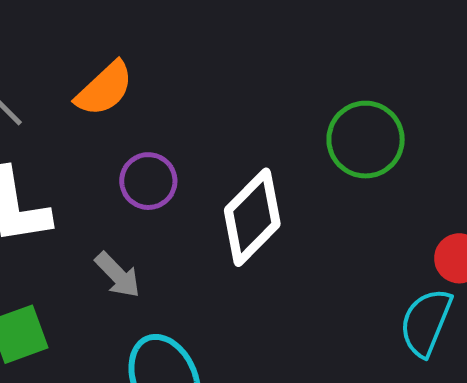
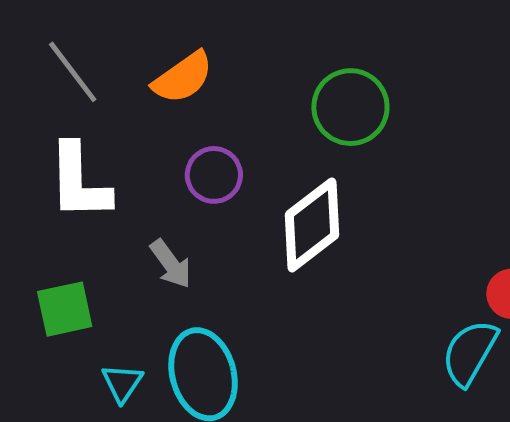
green circle: (366, 140) -> (350, 107), moved

